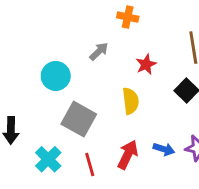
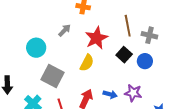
red star: (146, 64) -> (96, 38), size x1.6
yellow semicircle: (131, 101) -> (87, 63), turned 36

